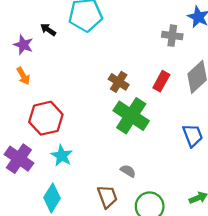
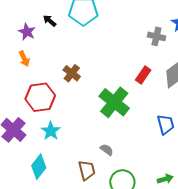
brown cross: (119, 82) -> (72, 73), moved

